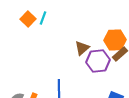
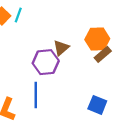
purple hexagon: (98, 61) -> (46, 62), moved

